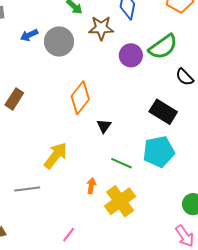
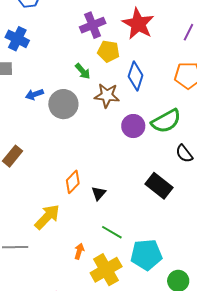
orange diamond: (80, 98) -> (73, 182), moved, size x0.7
cyan pentagon: (159, 152) -> (146, 255), moved

